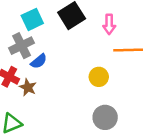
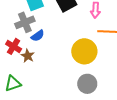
yellow circle: (99, 77) -> (84, 51), size x1.6

